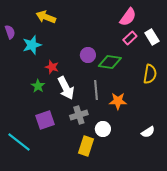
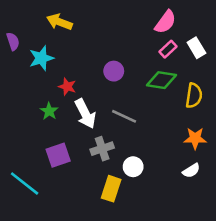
green diamond: (110, 62) -> (162, 80), moved
gray line: (96, 90) -> (124, 116), turned -60
orange star: (118, 101) -> (195, 138), moved

